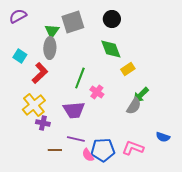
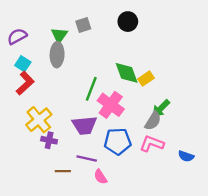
purple semicircle: (18, 16) -> (17, 36), moved
gray square: (73, 22) -> (83, 25), size x0.6
green diamond: (111, 49) -> (127, 73), moved
red L-shape: (40, 73) -> (25, 83), moved
pink cross: (97, 92) -> (111, 105), size x1.6
pink L-shape: (133, 148) -> (152, 144), moved
blue pentagon: (103, 150) -> (118, 141), moved

